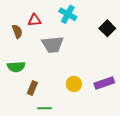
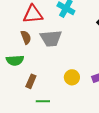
red triangle: (34, 20) -> (33, 14), size x1.5
brown semicircle: (17, 31) -> (26, 37), moved

